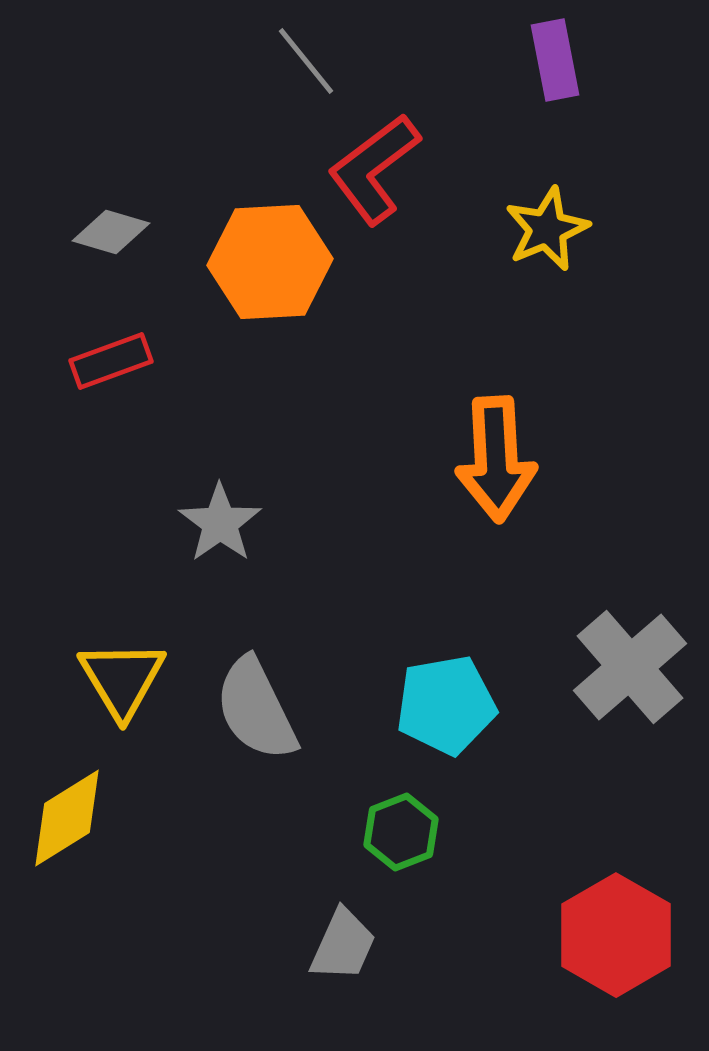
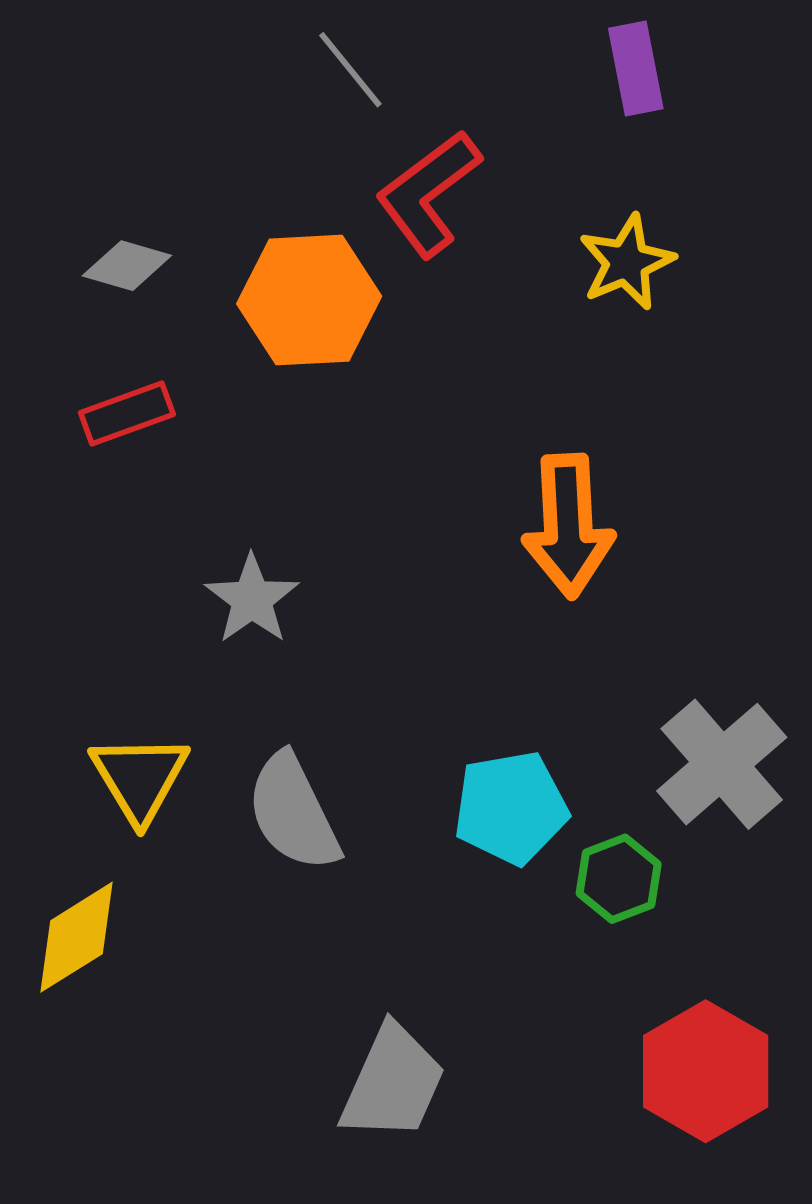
green hexagon: (401, 832) -> (619, 879), moved
gray trapezoid: (343, 945) -> (393, 1083), size x1.4

